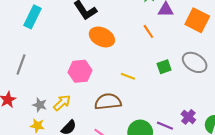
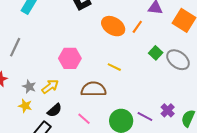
orange line: (148, 31) -> (137, 27), turned 64
orange ellipse: (102, 37) -> (113, 26), moved
green square: (164, 67) -> (156, 53), moved, turned -32

